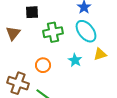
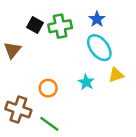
black square: (32, 12) -> (35, 25), turned 32
green cross: (53, 32) -> (60, 26), moved

